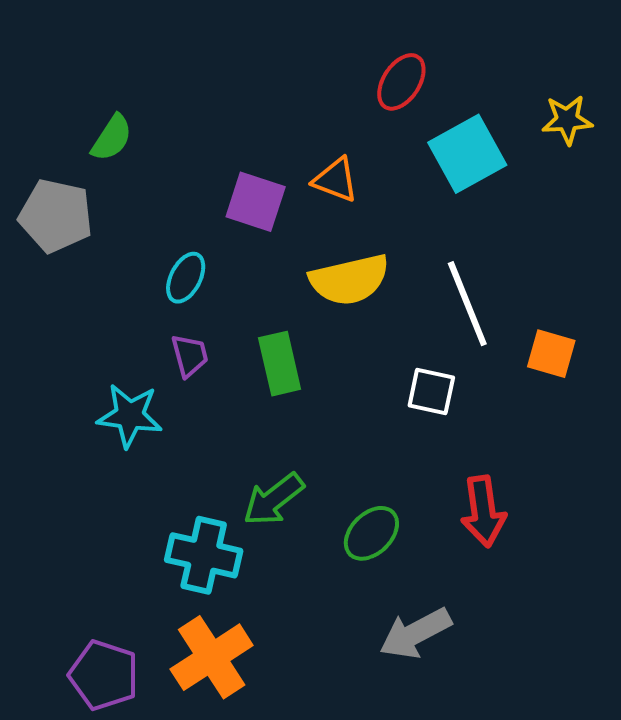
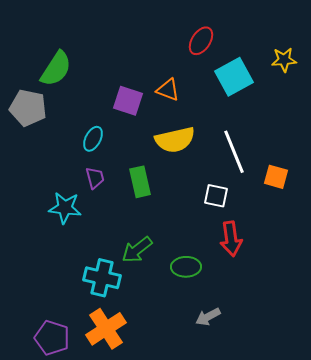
green semicircle: (112, 138) -> (56, 69), size x1.5
red arrow: (483, 511) -> (231, 239), moved
green ellipse: (371, 533) -> (186, 267), turned 44
gray arrow: (415, 633) -> (208, 317), size x0.7

